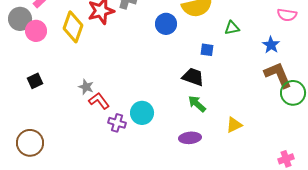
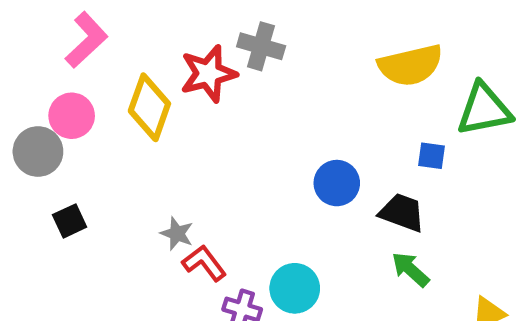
gray circle: (20, 19) -> (38, 152), moved
blue circle: (166, 24) -> (337, 183), moved
green triangle: (232, 28) -> (484, 109), size x1.8

